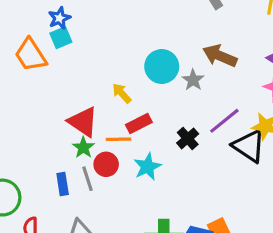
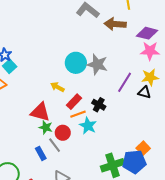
brown arrow: (220, 56) -> (115, 24), moved
gray star: (193, 80) -> (97, 64), size x1.5
black cross: (188, 138) -> (99, 105), moved
orange line: (119, 139) -> (78, 114), moved
black triangle: (249, 146) -> (144, 92), size x0.6

